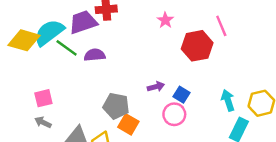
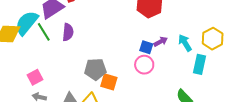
green line: (67, 48) -> (44, 32), turned 36
purple semicircle: (95, 55) -> (68, 32), turned 114
purple arrow: (156, 87) -> (161, 42), moved

